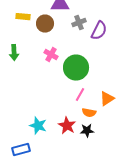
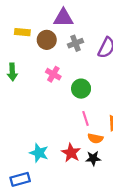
gray cross: (79, 23) -> (75, 43), moved
green circle: (76, 68) -> (81, 89), size x0.7
pink line: (80, 95) -> (85, 118), turned -48

